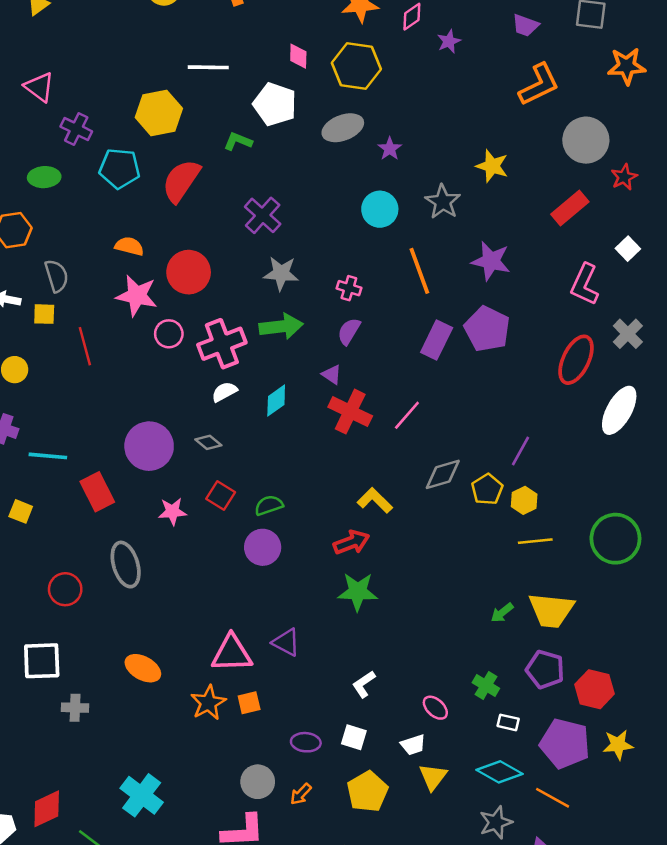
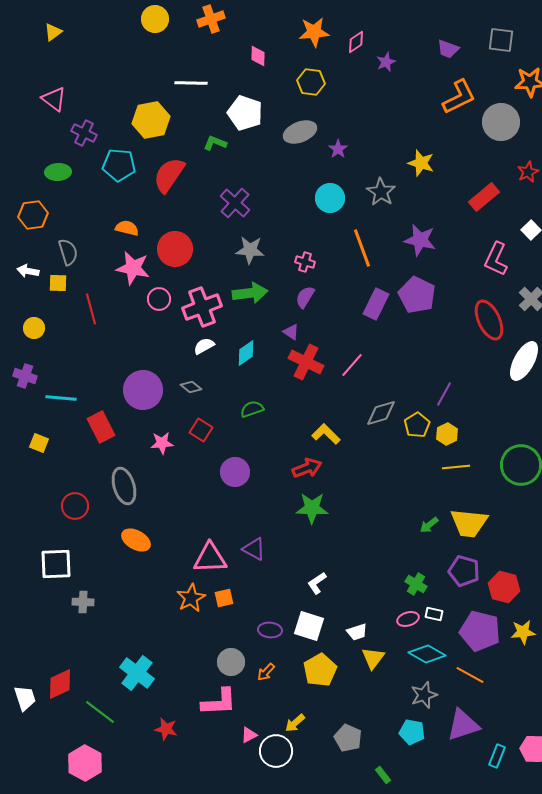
pink diamond: (298, 56) -> (258, 56), moved
yellow hexagon: (356, 66) -> (311, 82), size x0.7
gray circle: (586, 140) -> (501, 122), moved
red ellipse: (576, 360) -> (489, 320), turned -51
green semicircle: (269, 505) -> (252, 409), moved
orange ellipse: (143, 668) -> (136, 540), moved
pink ellipse: (435, 708) -> (408, 619), moved, turned -60
white square: (354, 737) -> (309, 626), size x1.4

